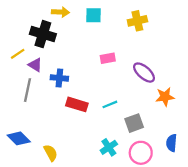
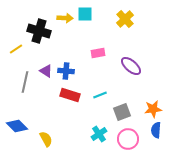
yellow arrow: (60, 12) -> (65, 18), moved
yellow cross: (137, 21) -> (125, 19), turned -30
purple triangle: (35, 65) -> (46, 71), moved
blue cross: (59, 78) -> (66, 71), moved
orange star: (165, 97) -> (153, 109), moved

